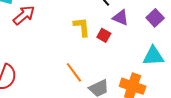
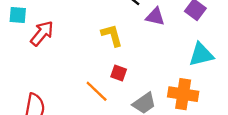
red square: (104, 35) -> (119, 73), moved
orange line: (74, 72) -> (97, 91), moved

